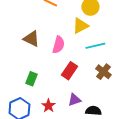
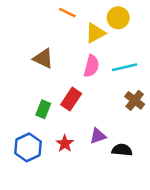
yellow triangle: (80, 26) -> (95, 33), moved
pink semicircle: (58, 45) -> (91, 66), moved
red rectangle: (69, 71) -> (71, 99), moved

